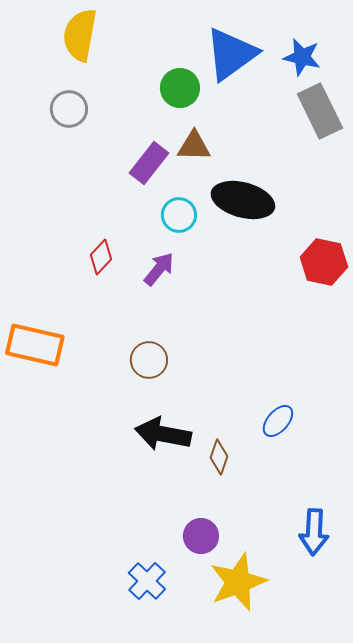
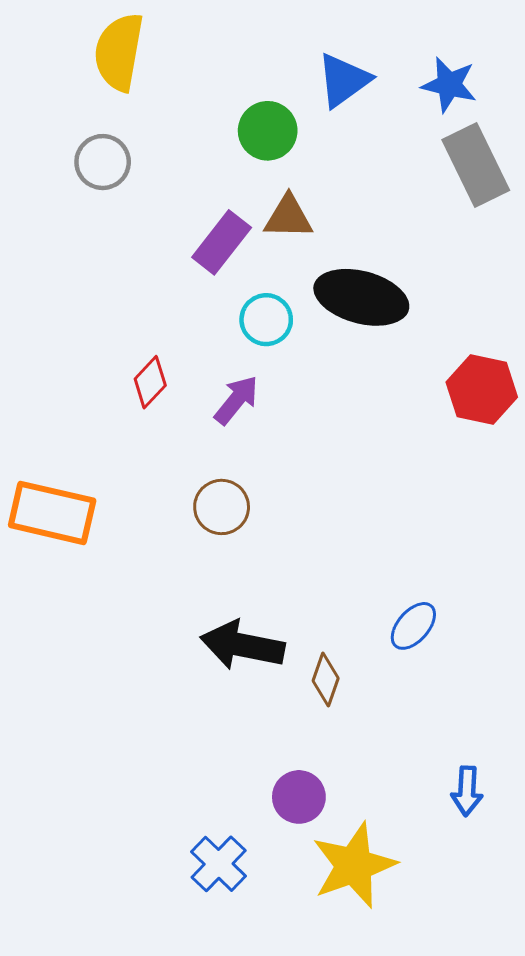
blue triangle: (231, 54) -> (343, 80), size x0.7
brown circle: (149, 360) -> (222, 507), moved
blue arrow: (314, 532) -> (467, 791), size x0.7

